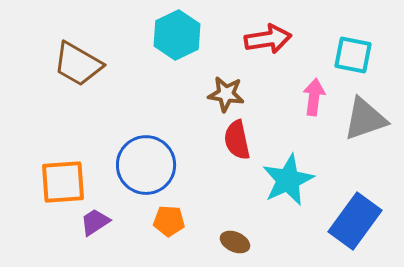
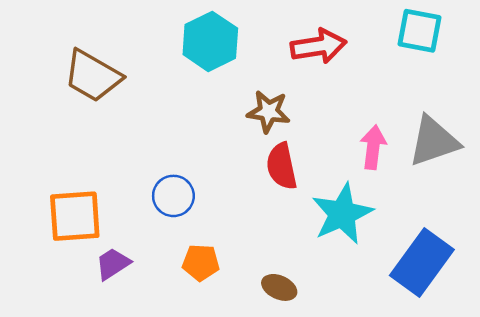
cyan square: (353, 55) -> (419, 31), moved
pink arrow: (314, 97) -> (373, 147), moved
blue circle: (146, 165) -> (173, 196), size x0.6

